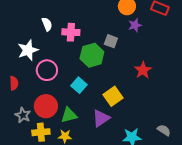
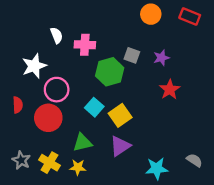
purple star: (135, 25) -> (161, 58), moved
yellow square: (113, 96) -> (120, 115), moved
red circle: (46, 106) -> (48, 118), moved
gray star: (23, 115) -> (21, 160), moved
yellow cross: (41, 132) -> (49, 163), turned 36

